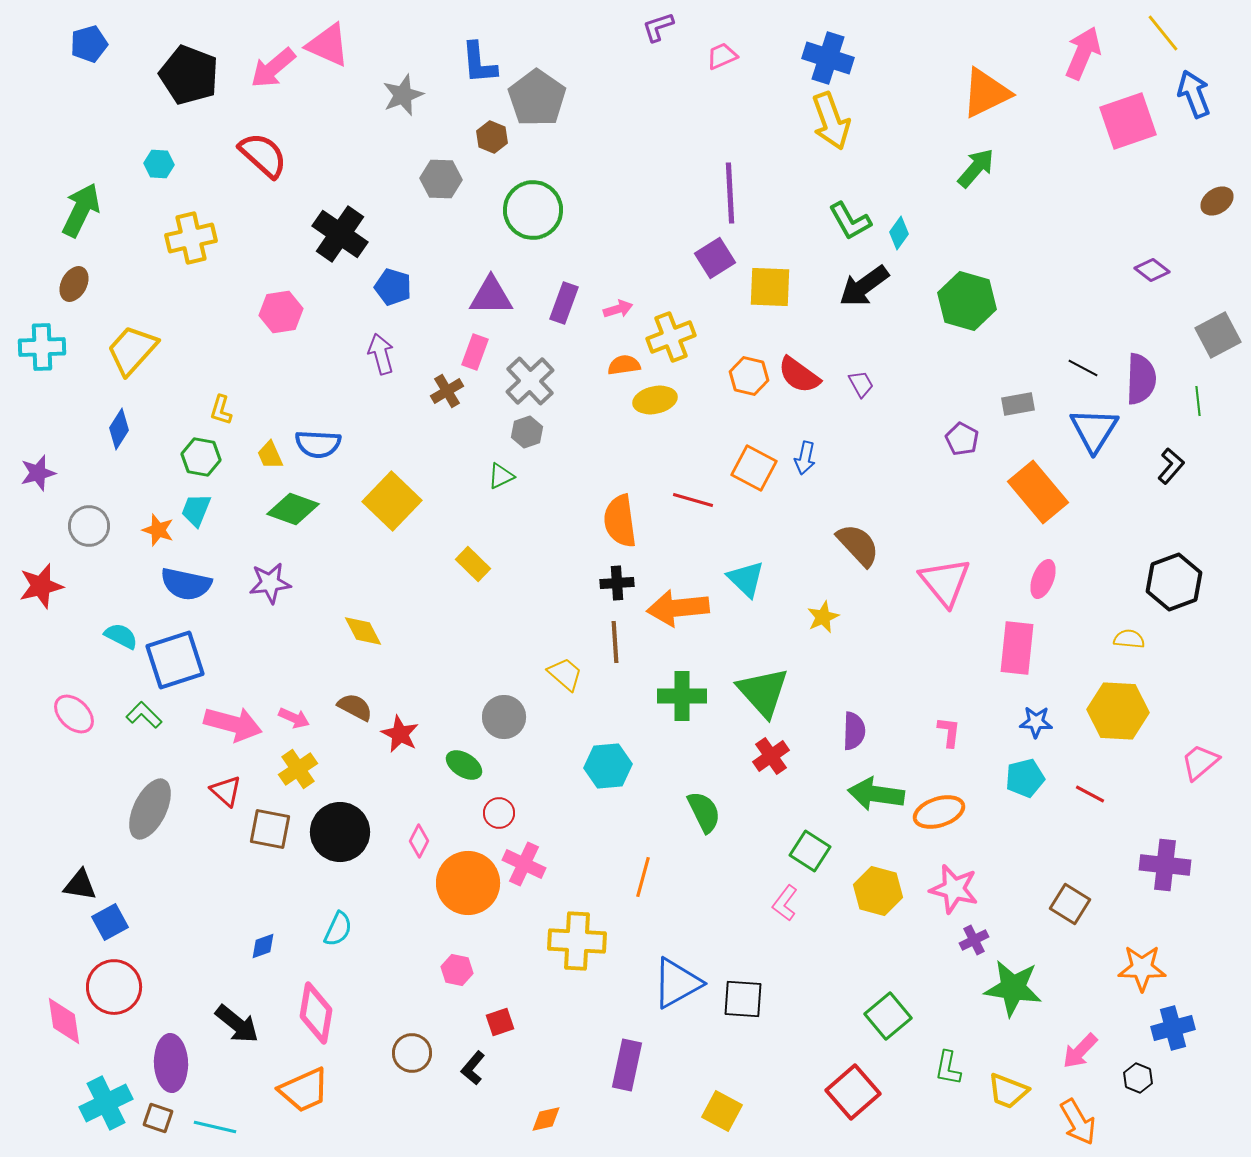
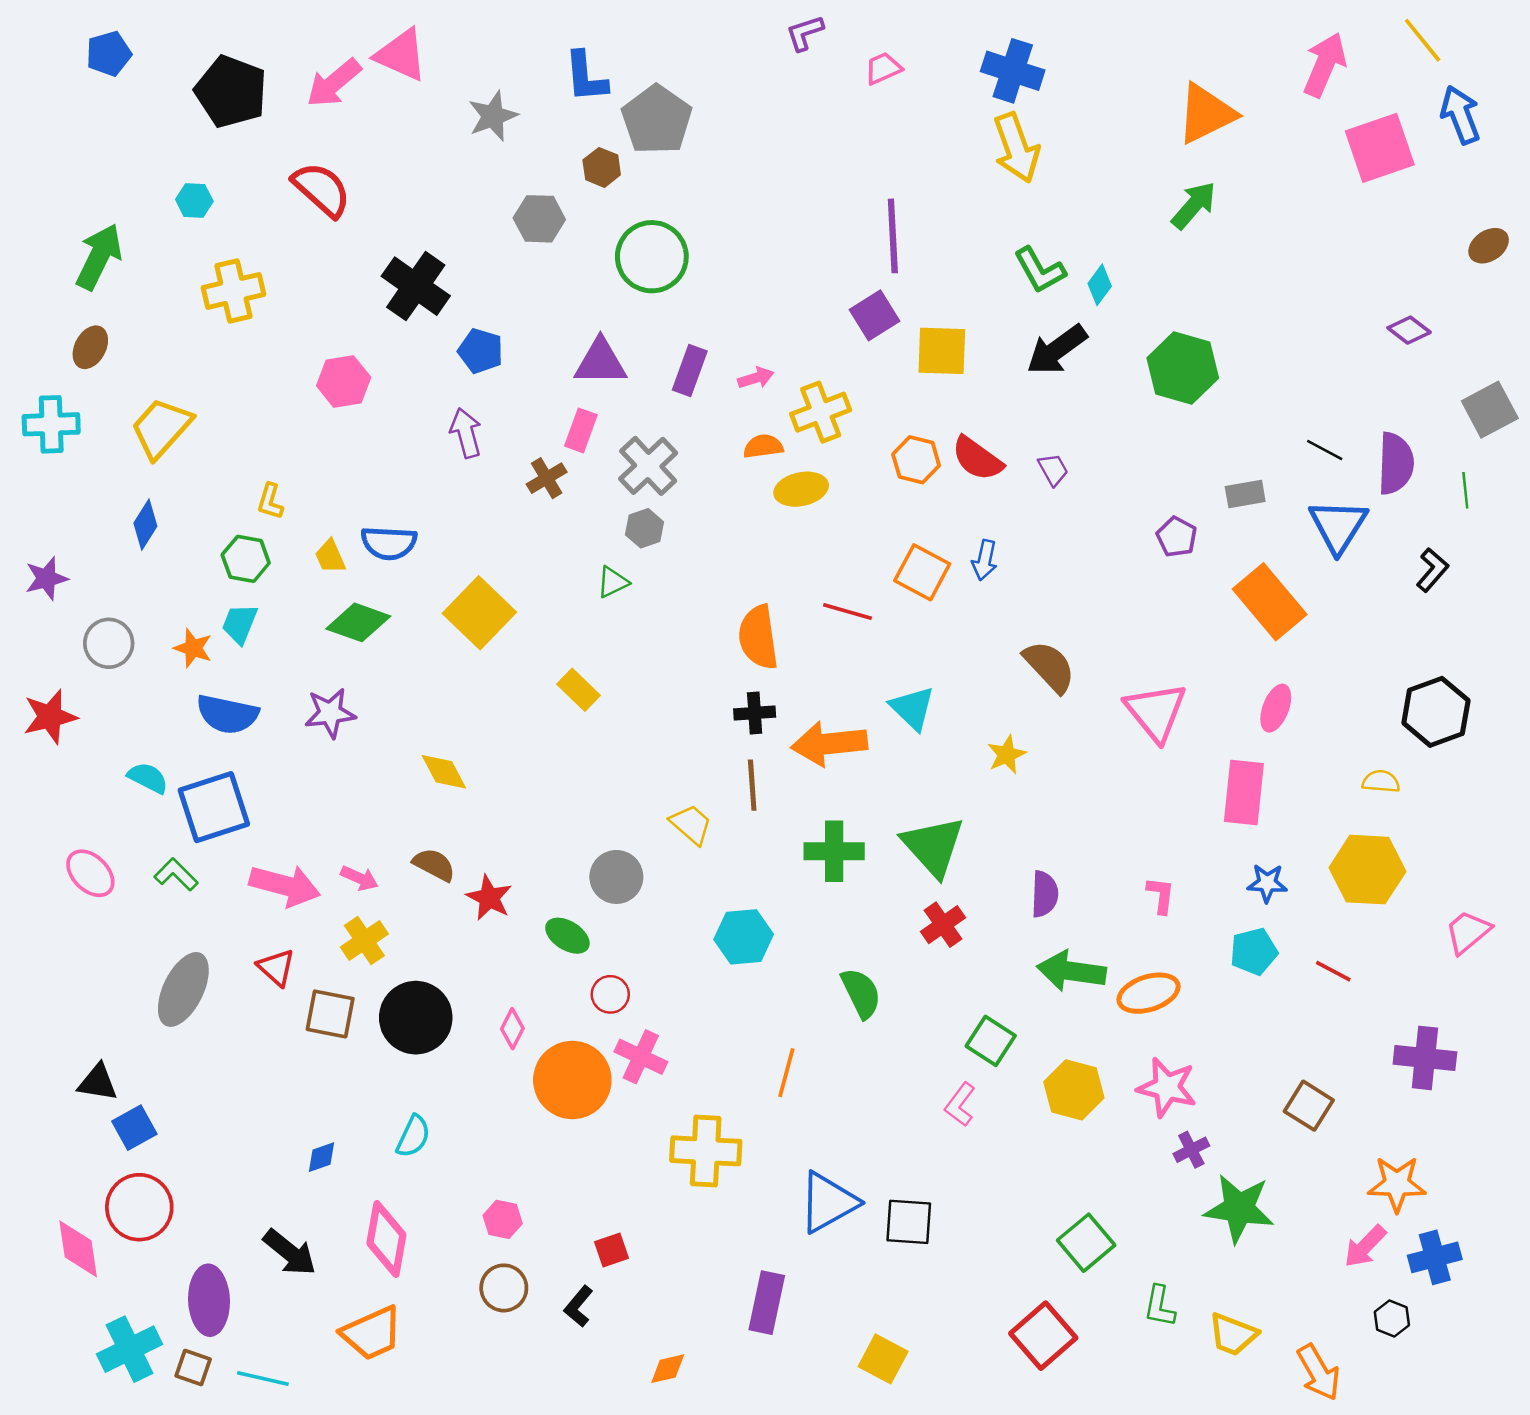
pink hexagon: (457, 970) -> (503, 1219), moved
pink arrow: (1080, 1051) -> (1365, 1246), moved

